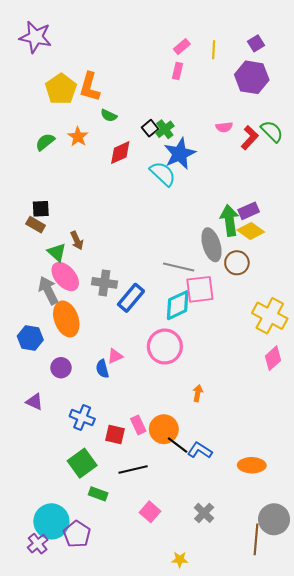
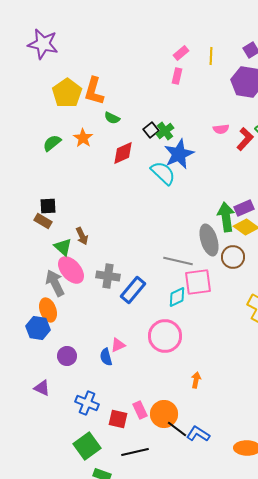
cyan diamond: (178, 305) -> (177, 297), size x0.7
orange ellipse: (66, 319) -> (48, 310), moved, size x0.7

